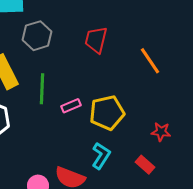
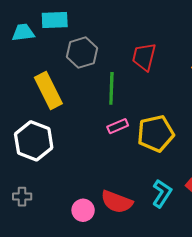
green line: (42, 89) -> (111, 88), moved
cyan L-shape: (101, 156) -> (162, 193), moved

